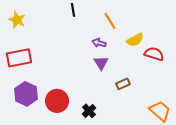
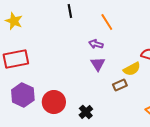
yellow semicircle: (135, 40) -> (132, 69), moved

